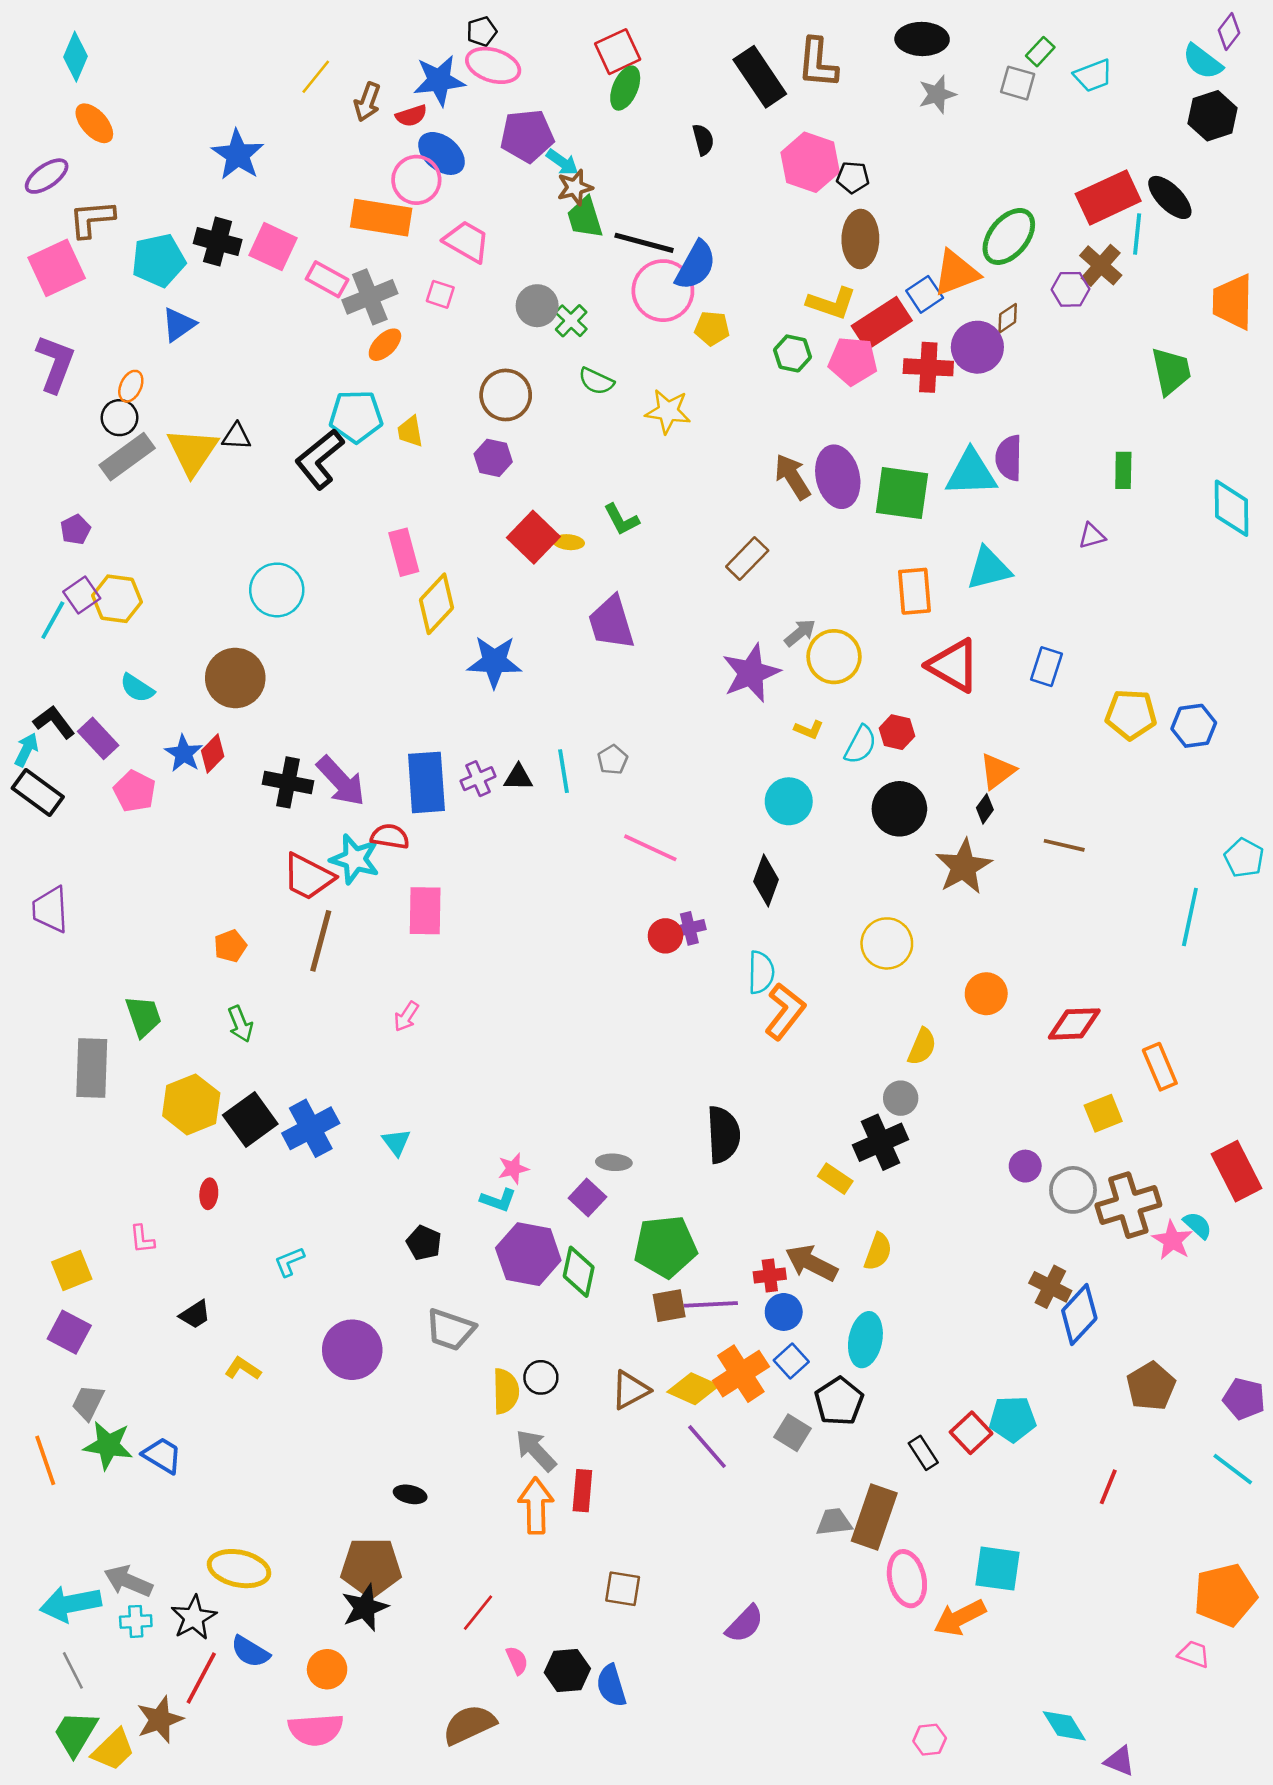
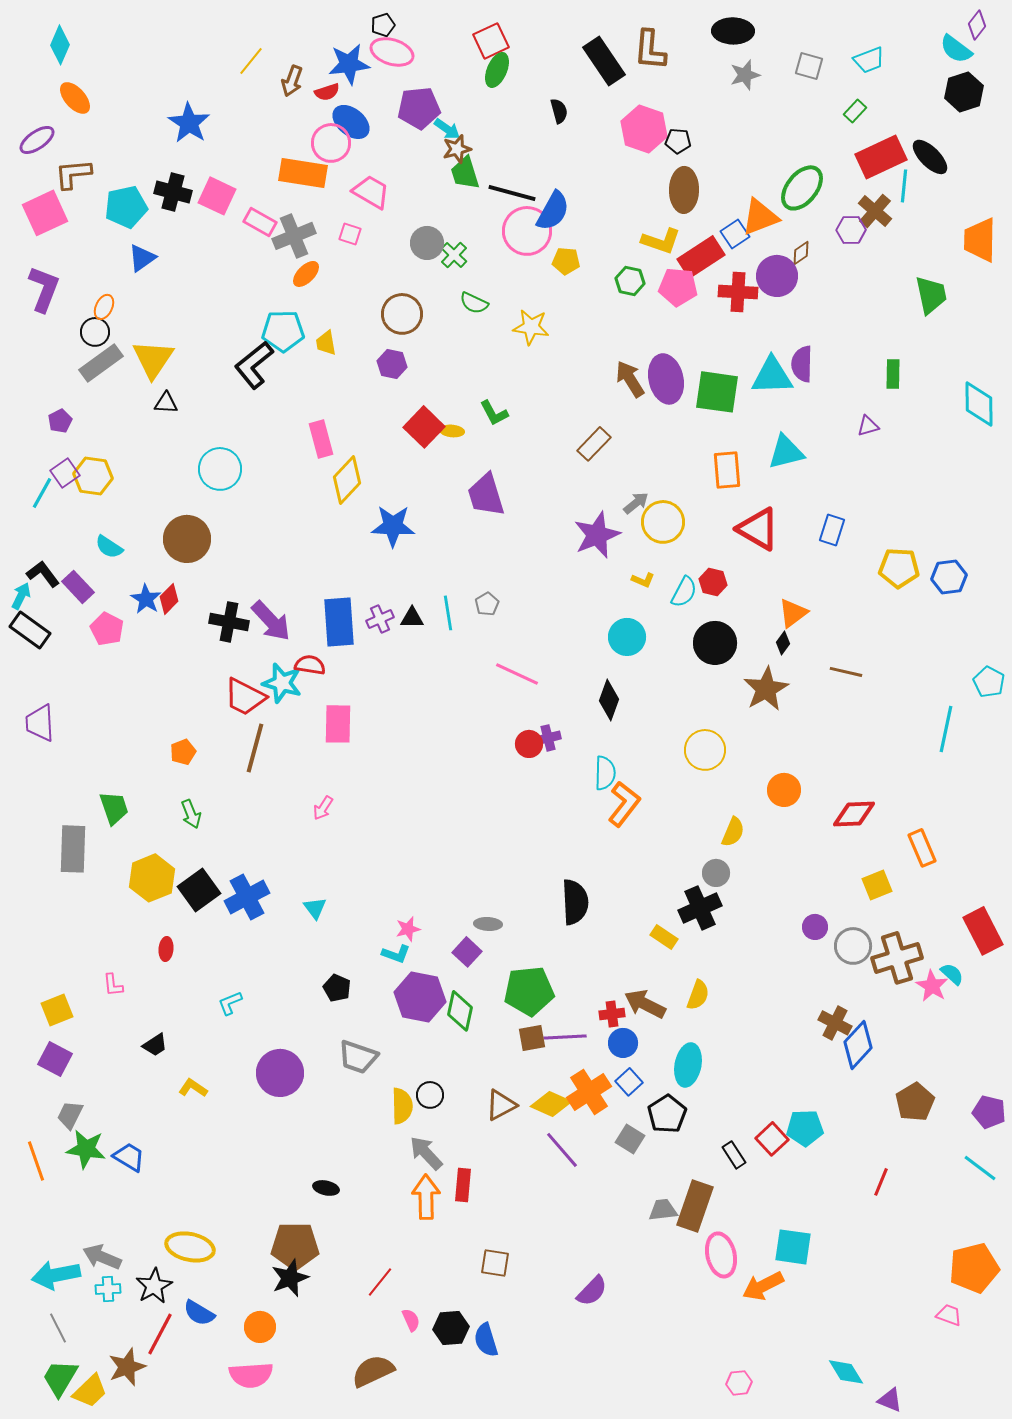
green rectangle: (1040, 52) -> (855, 111), moved
black triangle: (236, 436) -> (166, 403), moved

